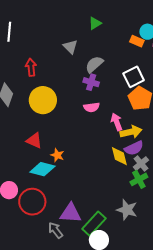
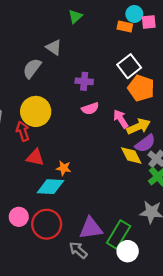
gray semicircle: (94, 64) -> (32, 68), moved
red arrow: (31, 67) -> (23, 131), moved

